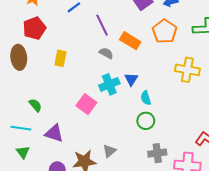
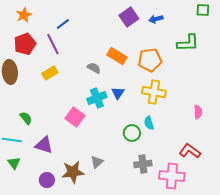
purple line: (102, 25) -> (53, 44), moved
orange pentagon: (165, 31) -> (150, 60), moved, turned 30
yellow rectangle: (60, 58) -> (50, 73), turned 49
yellow cross: (187, 70) -> (154, 92), moved
cyan semicircle: (146, 98) -> (149, 123), moved

